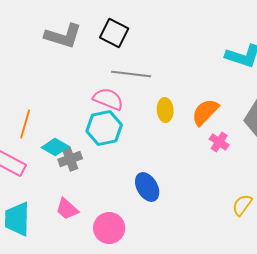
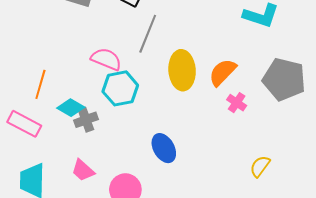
gray line: (131, 74) -> (148, 34), turned -75
pink semicircle: (108, 99) -> (106, 59), moved
yellow ellipse: (165, 110) -> (182, 70), size x1.6

